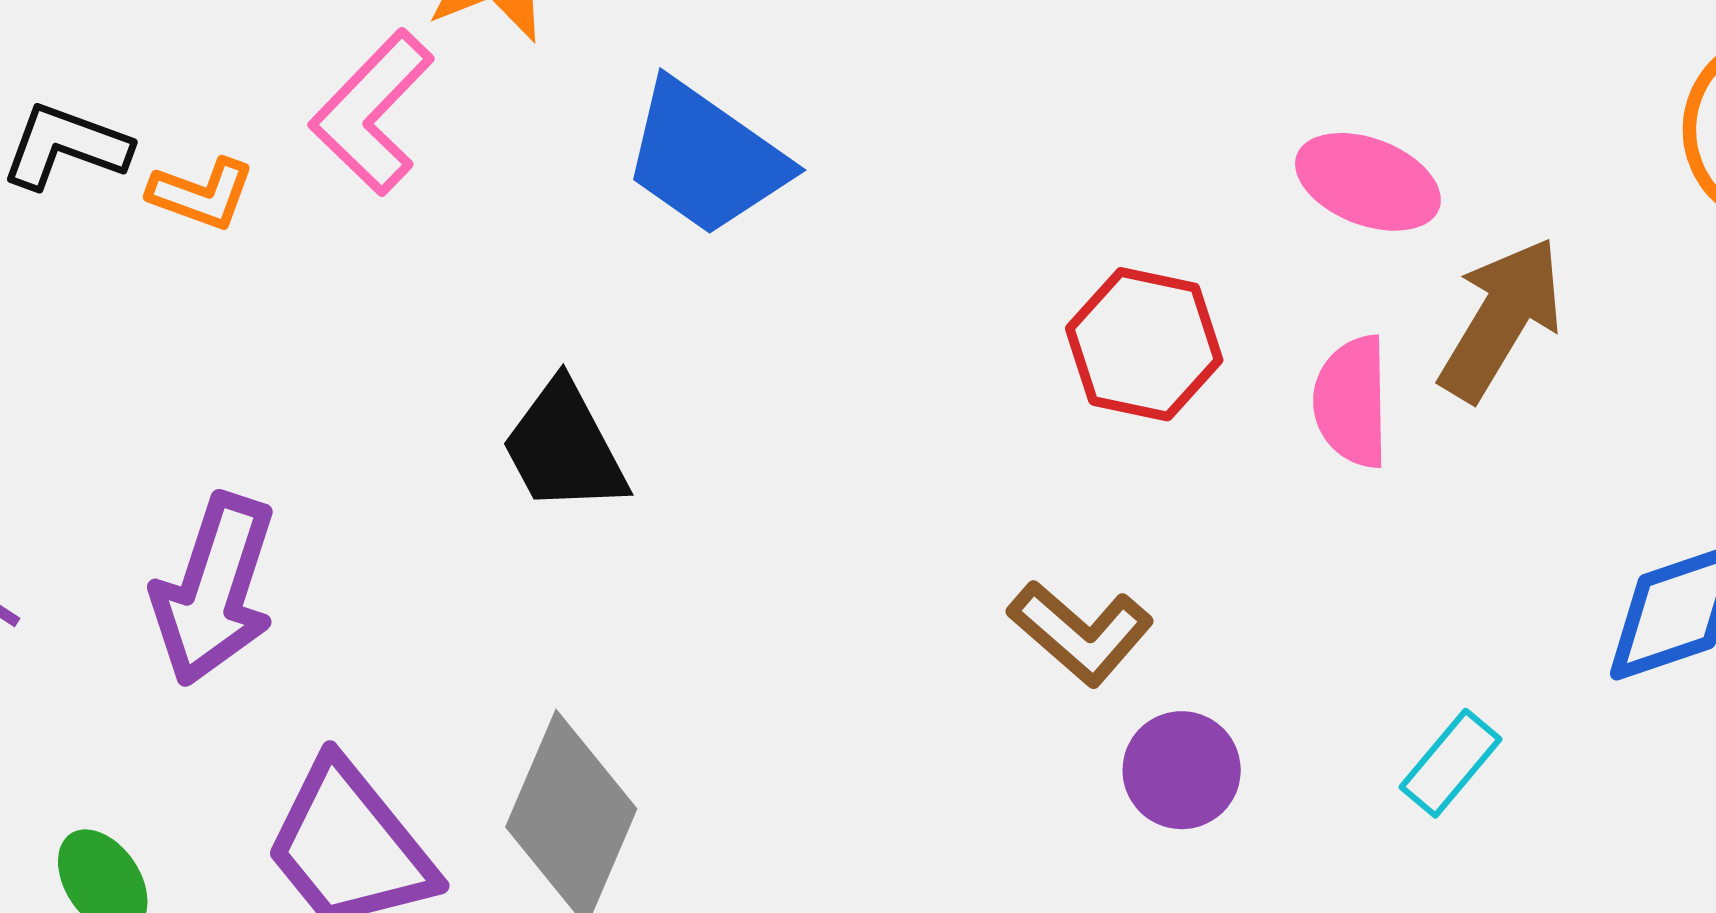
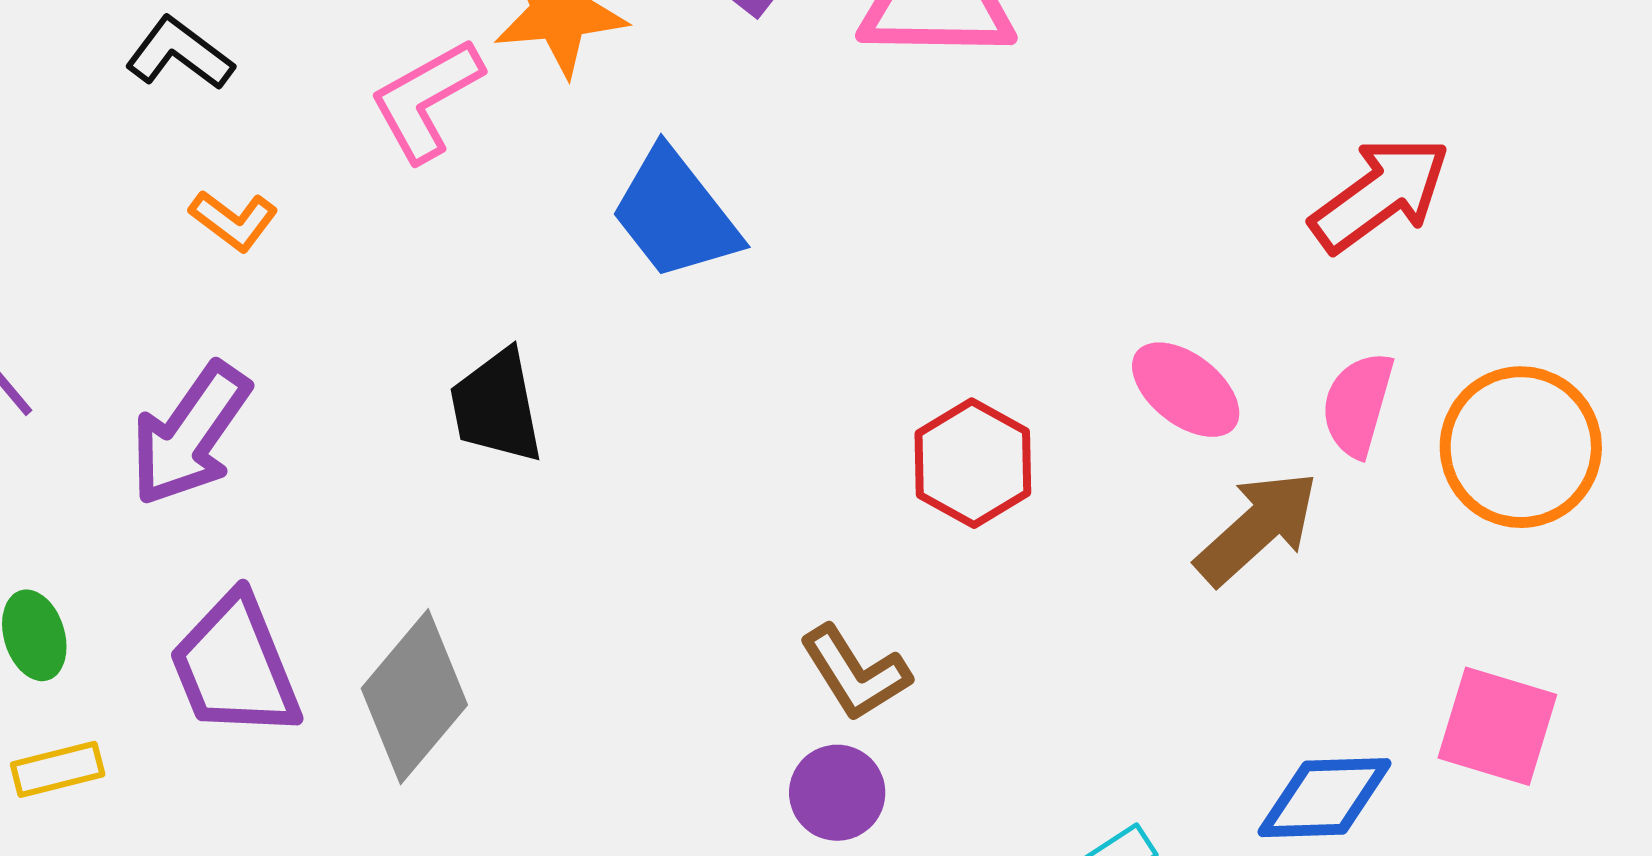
orange L-shape: (201, 194) -> (234, 220), moved
pink semicircle: (1352, 402) -> (1358, 404), moved
purple circle: (1182, 770) -> (837, 793), moved

